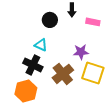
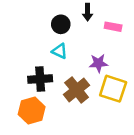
cyan triangle: (41, 45) -> (60, 51), moved
black cross: (33, 65) -> (40, 79), turned -30

